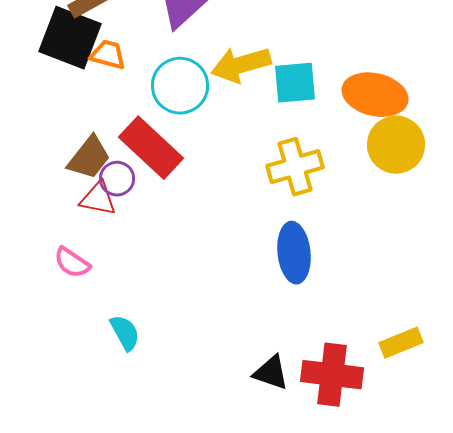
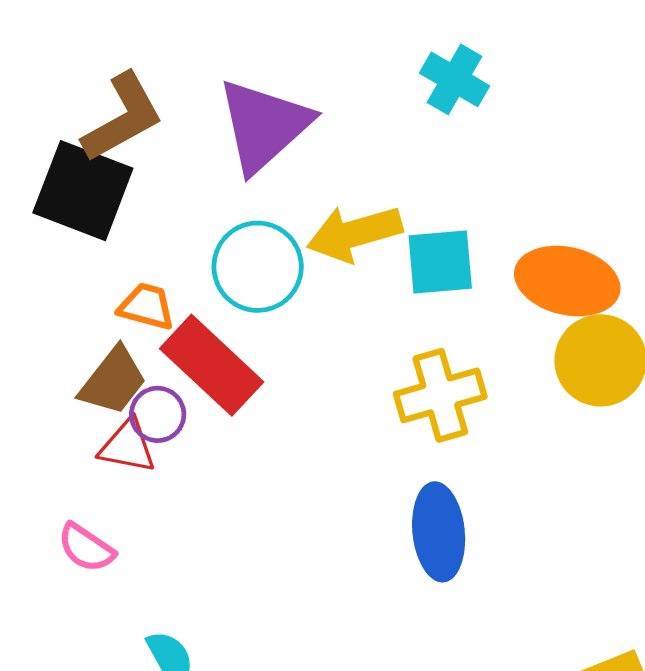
orange trapezoid: (108, 55) -> (146, 306), moved

